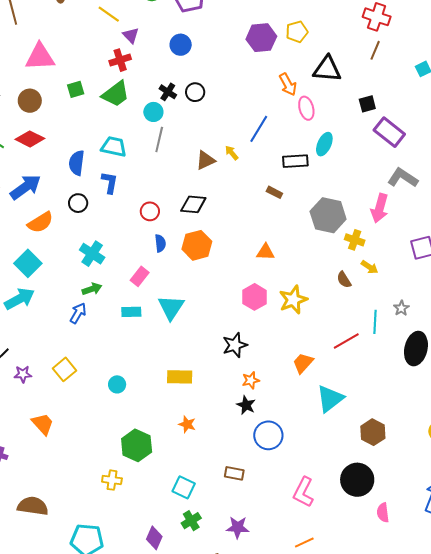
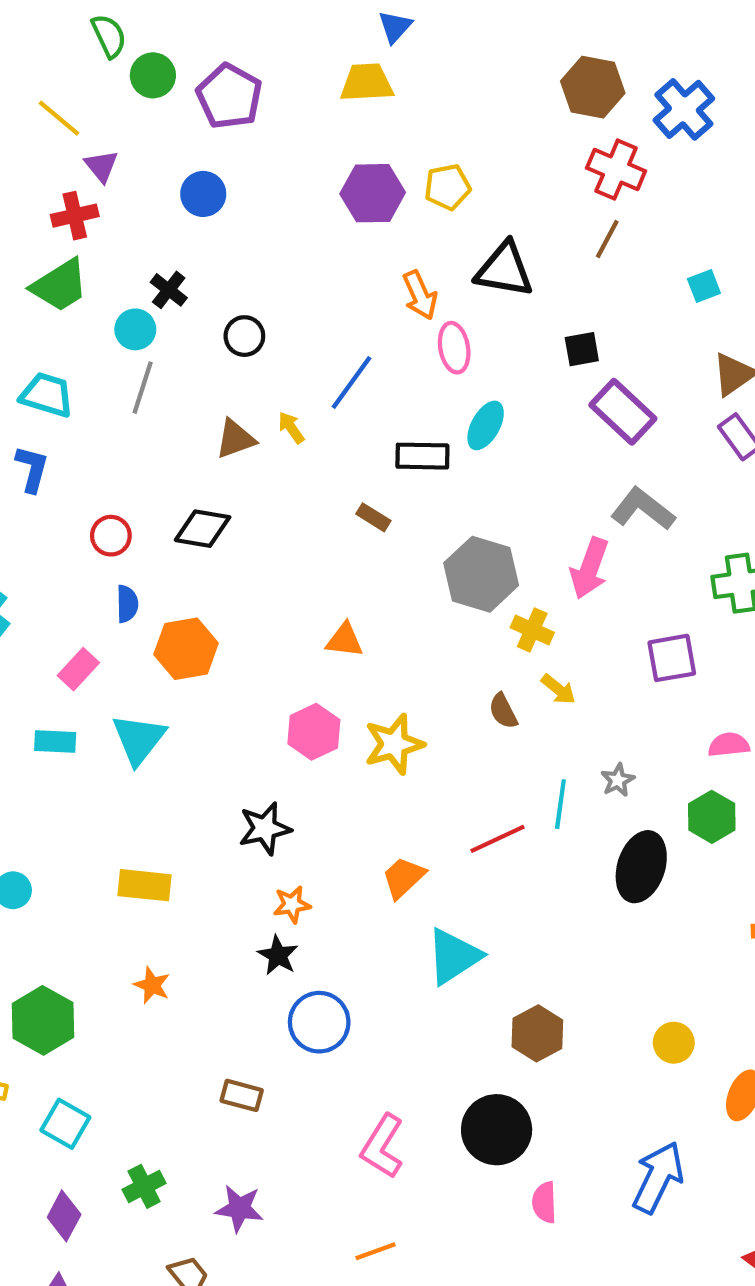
black circle: (195, 92) -> (244, 336), moved
orange hexagon: (197, 245) -> (186, 649), moved
cyan square: (184, 487) -> (65, 1124), moved

